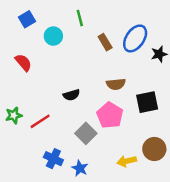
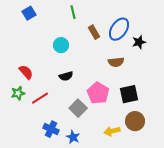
cyan circle: (53, 36) -> (61, 45), moved
red semicircle: (23, 62) -> (26, 72), moved
brown semicircle: (116, 84) -> (116, 62), moved
black square: (147, 102) -> (129, 94), moved

